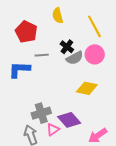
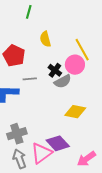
pink circle: (95, 54) -> (75, 65), moved
gray cross: (41, 113) -> (17, 134), moved
pink triangle: (53, 129) -> (42, 153), size x1.6

